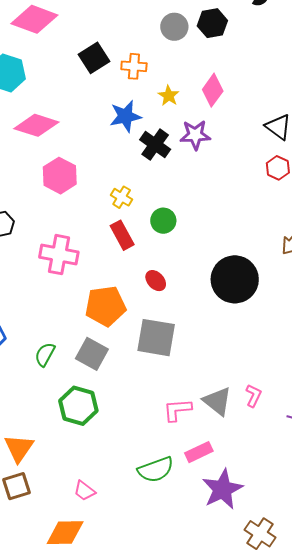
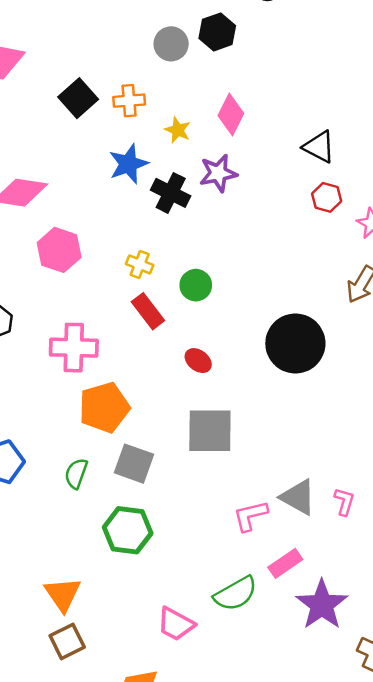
orange pentagon: (105, 306) -> (104, 407), moved
pink L-shape: (253, 396) -> (344, 502), moved
pink trapezoid: (84, 491) -> (176, 624), moved, size x1.4

